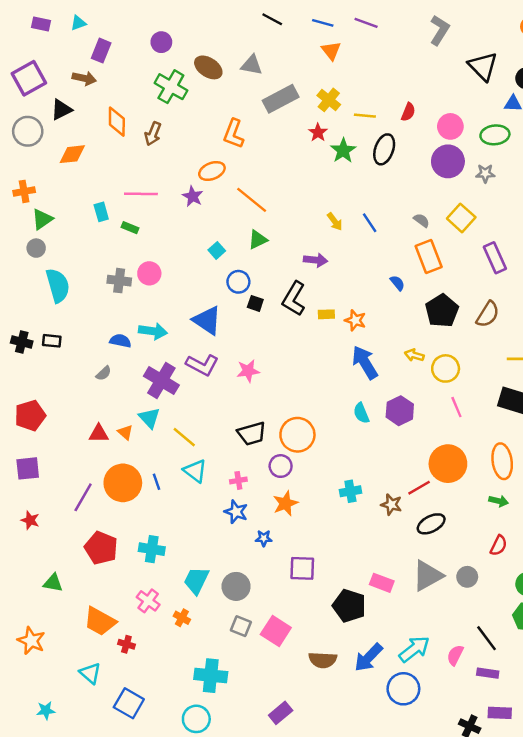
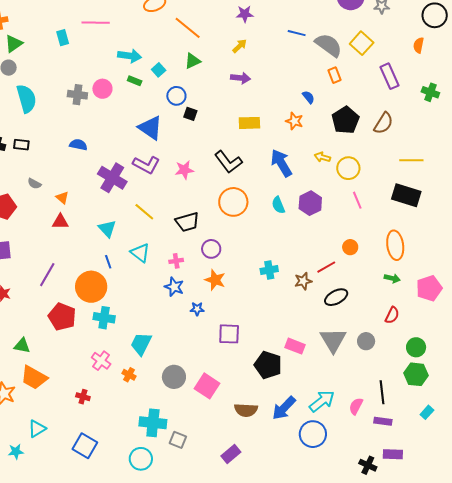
purple star: (193, 196) -> (245, 14), moved, turned -30
gray semicircle: (421, 220) -> (329, 45), size x2.0
yellow arrow: (335, 222) -> (240, 46), moved, turned -98
blue line: (370, 223) -> (297, 33), moved, turned -42
green rectangle: (130, 228) -> (135, 81), moved
orange rectangle: (429, 256) -> (335, 75), size x0.6
black L-shape: (294, 299) -> (228, 162), moved, turned -68
yellow rectangle: (326, 314) -> (249, 123), size x1.5
orange star: (355, 320) -> (294, 121), moved
cyan arrow: (153, 331) -> (130, 56), moved
gray semicircle: (104, 373) -> (34, 184), moved, turned 72
cyan triangle: (149, 418) -> (107, 229), moved
orange triangle: (125, 432) -> (62, 198), moved
orange circle: (297, 435) -> (233, 202), moved
yellow line: (184, 437) -> (144, 212), moved
orange circle: (448, 464) -> (350, 247), size x0.5
orange circle: (123, 483) -> (91, 287), moved
orange star: (285, 503) -> (215, 280), turned -30
brown star: (391, 505) -> (303, 281), turned -30
gray triangle: (427, 576) -> (333, 340), turned -32
gray circle: (236, 586) -> (174, 377), moved
orange trapezoid: (100, 621) -> (34, 378), moved
gray square: (241, 626) -> (178, 440), moved
black line: (486, 638) -> (382, 392), turned 30
cyan triangle: (90, 673) -> (37, 429), moved, turned 48
purple rectangle: (281, 713) -> (231, 454), moved

